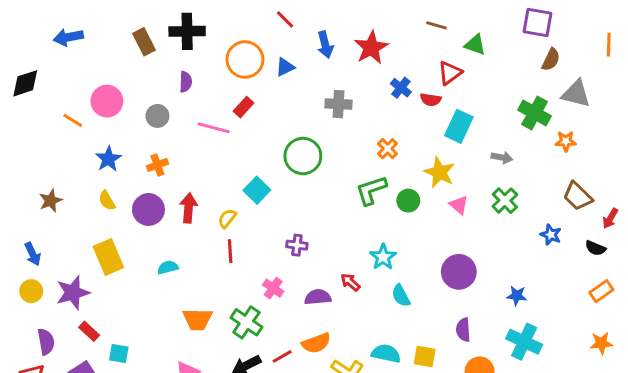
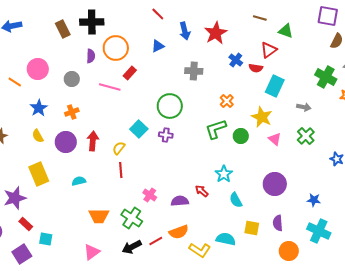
orange circle: (245, 60) -> (116, 48), moved
purple cross: (297, 245) -> (166, 135), moved
yellow square: (425, 356) -> (252, 228), moved

